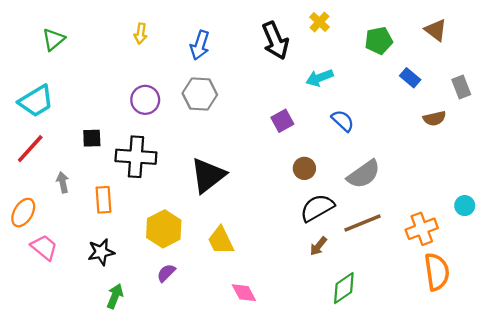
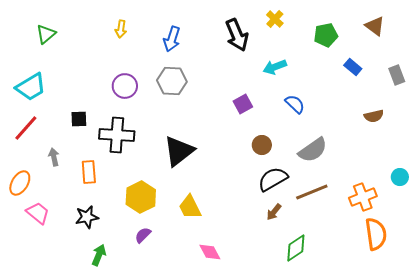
brown semicircle: (435, 118) -> (374, 116), moved

